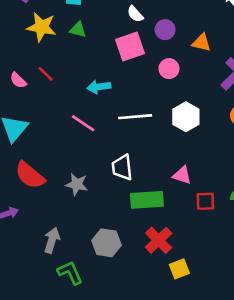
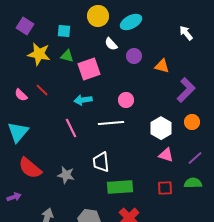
pink square: (130, 47) -> (89, 69), moved
pink circle: (169, 69) -> (126, 100), moved
white hexagon: (186, 117) -> (161, 128), moved
pink line: (83, 123) -> (71, 128), turned 30
pink triangle: (182, 175) -> (166, 155), moved

